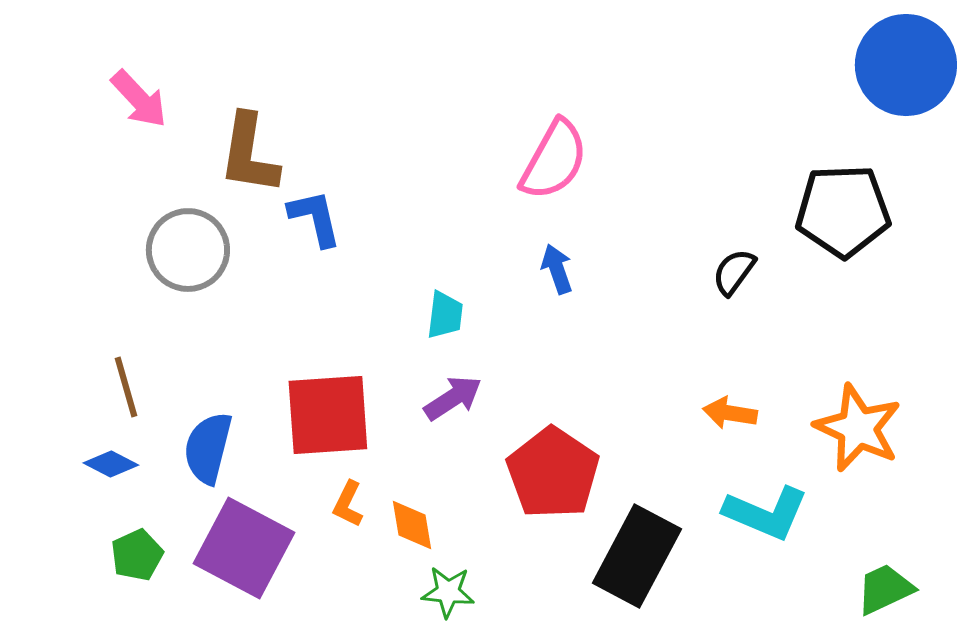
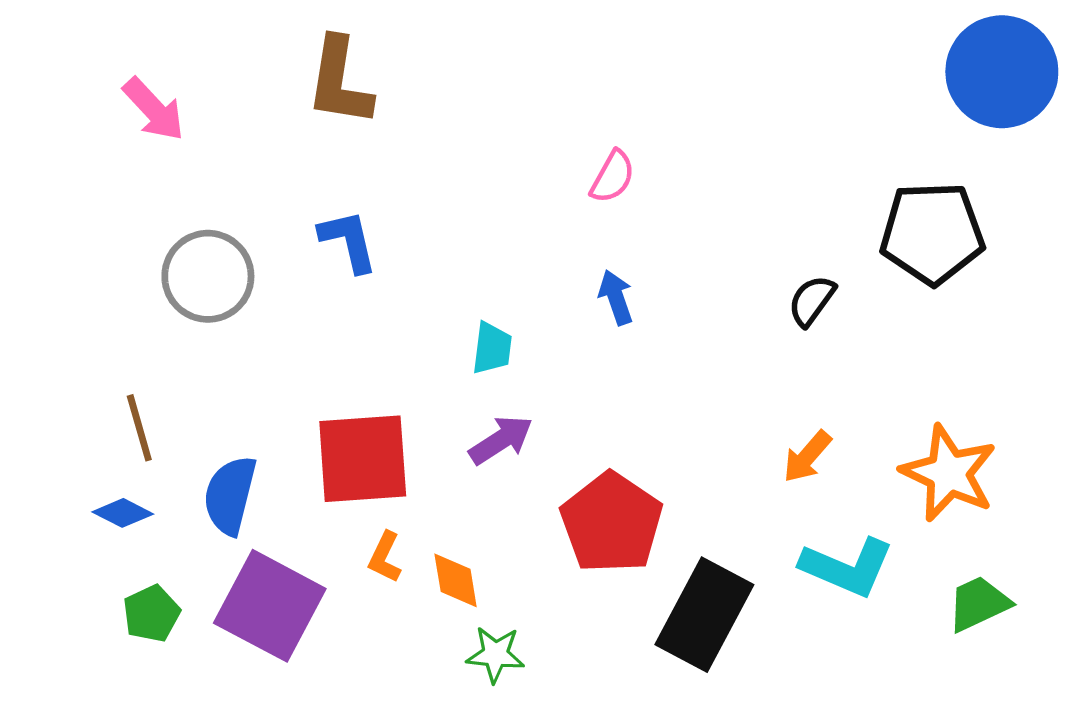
brown L-shape: (249, 154) -> (339, 82), moved
pink semicircle: (554, 160) -> (613, 177), size x0.6
orange arrow: (730, 413) -> (807, 457), turned -58
green trapezoid: (885, 589) -> (979, 604), moved

